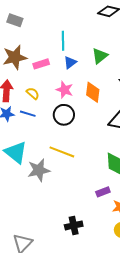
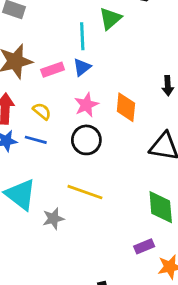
green triangle: (100, 56) -> (110, 19), moved
blue triangle: (70, 62) -> (82, 67), moved
pink star: (65, 90) -> (86, 105), turned 30
gray star: (39, 170) -> (53, 219), size x0.7

